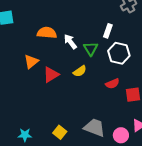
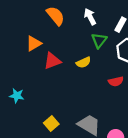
orange semicircle: (47, 33) -> (55, 16), turned 36
white arrow: (70, 42) -> (90, 17), moved
cyan star: (25, 135) -> (17, 96), moved

